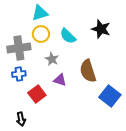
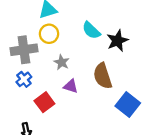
black star: (101, 29) -> (117, 41), moved, turned 30
cyan semicircle: (68, 36) -> (91, 30), moved
blue cross: (19, 74) -> (24, 79), turned -32

